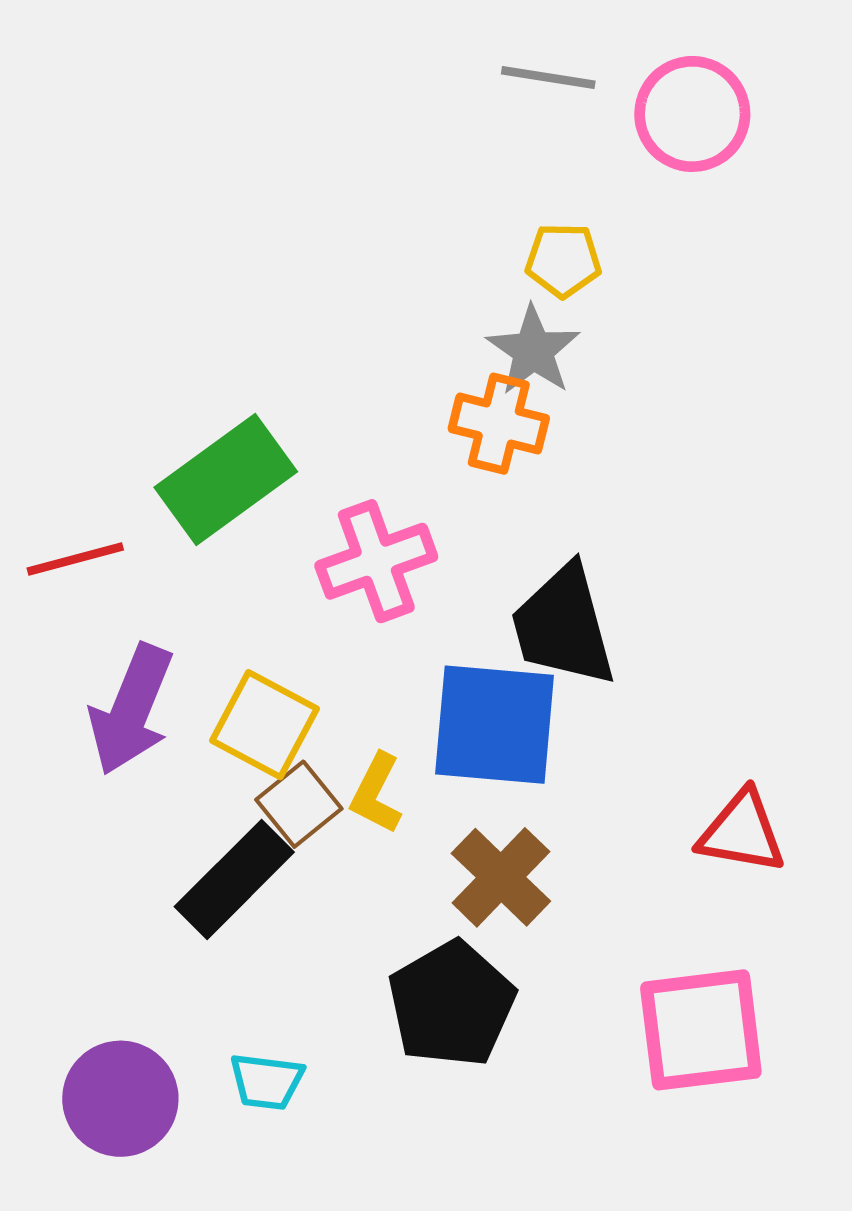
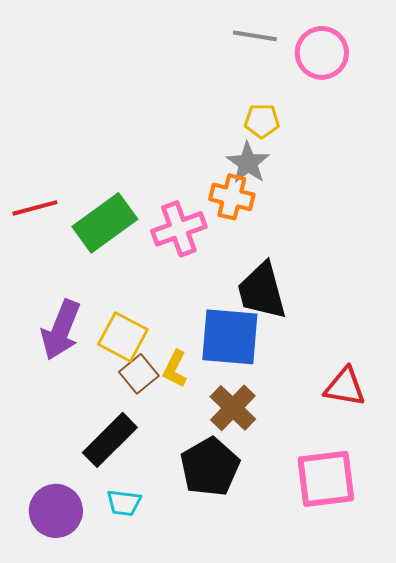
red line: (75, 559) -> (35, 208), moved
pink cross: (376, 561) -> (179, 229), moved
black rectangle: (234, 879) -> (110, 440), moved

